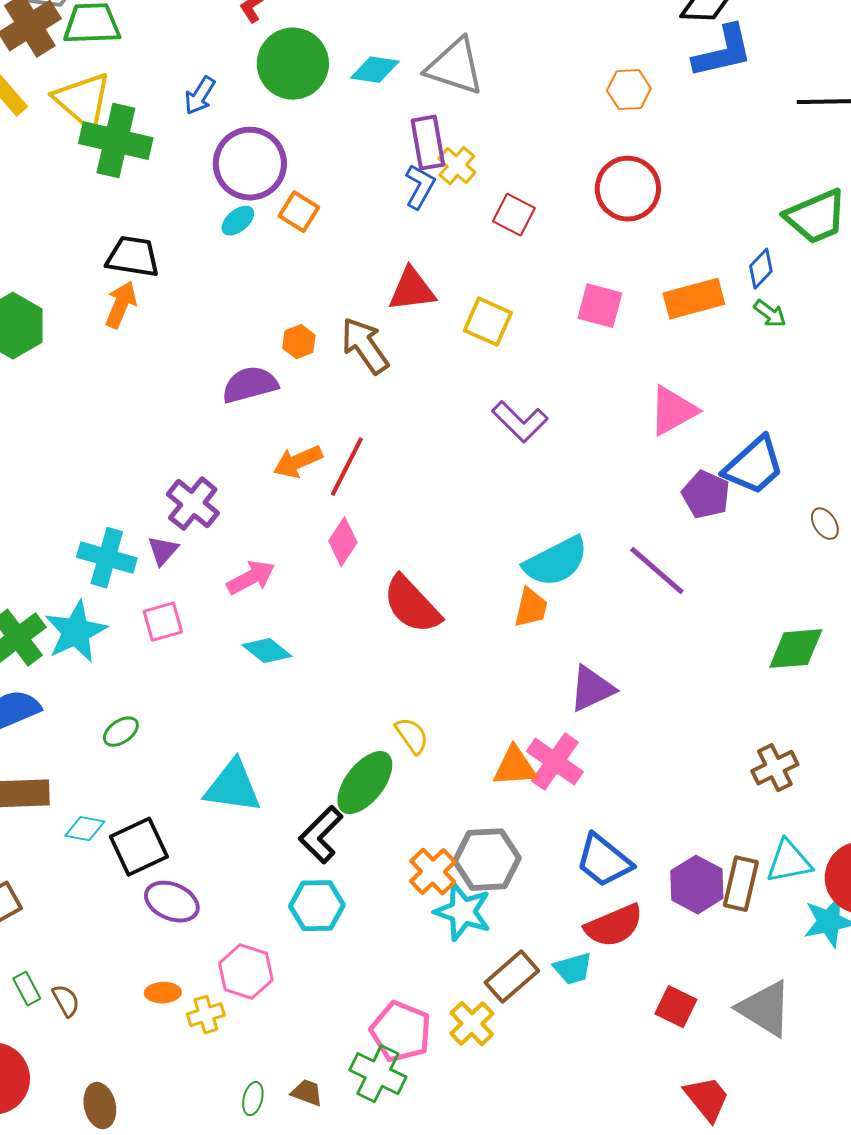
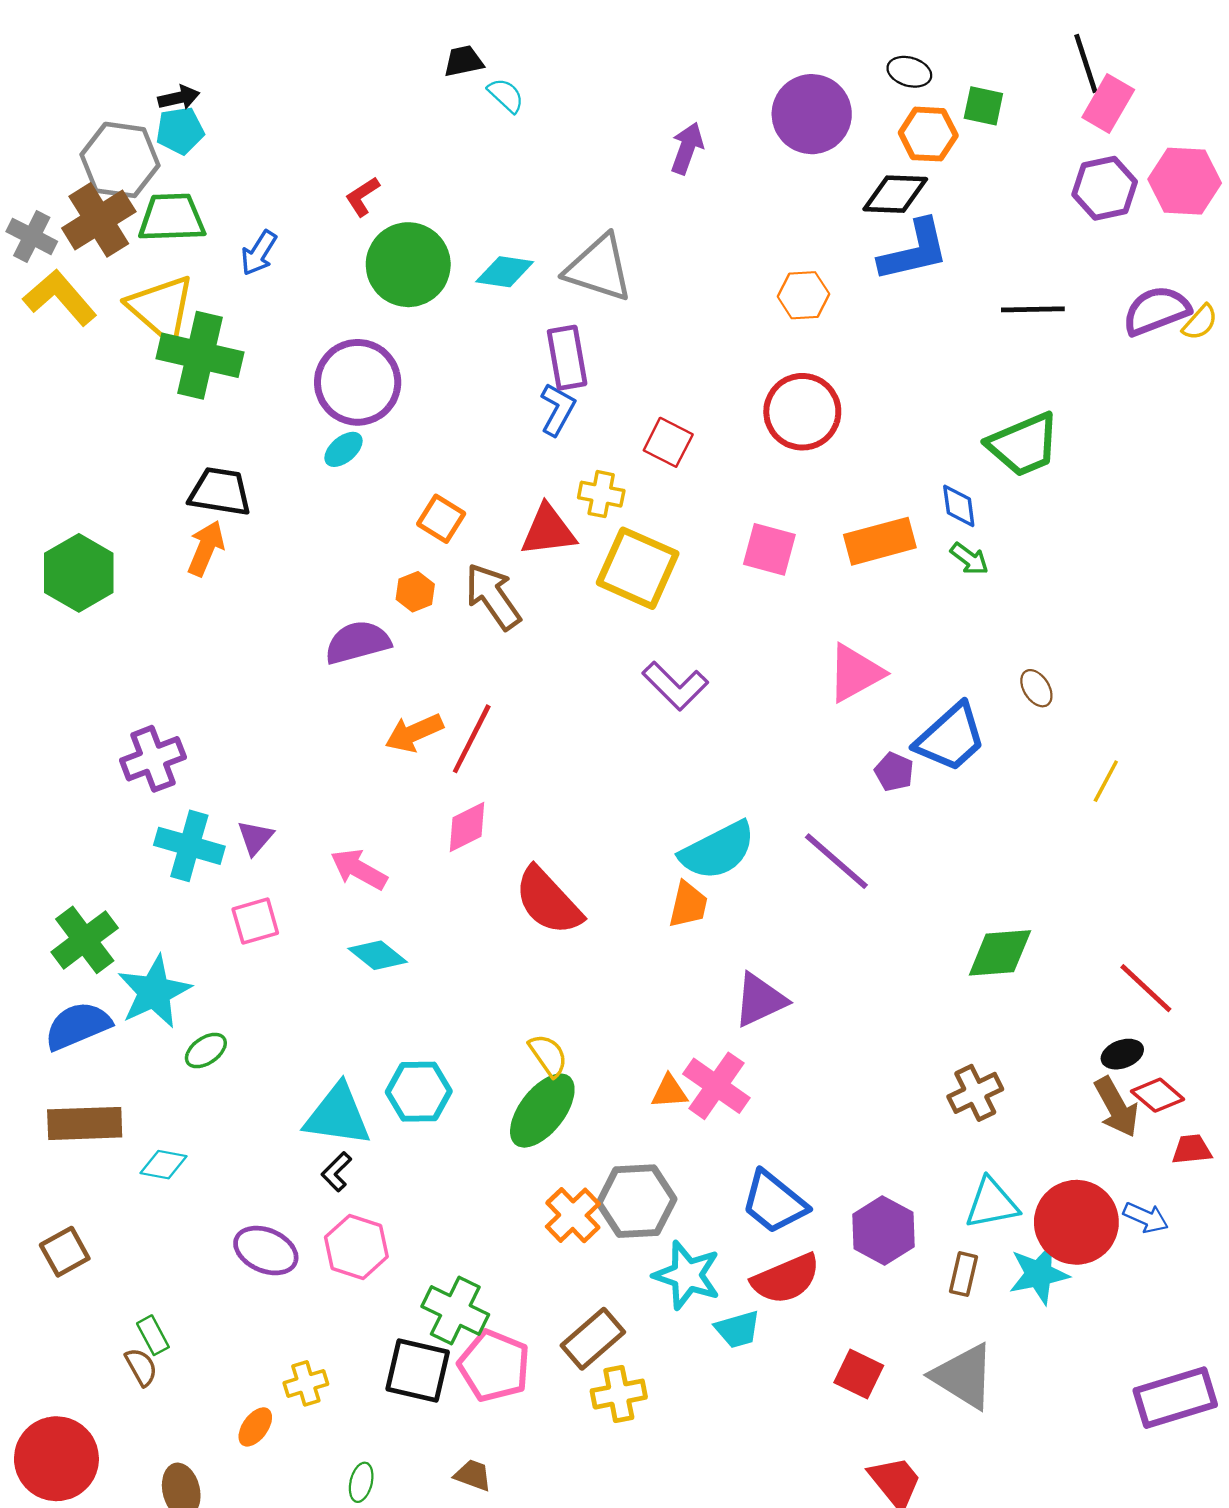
blue arrow: (200, 96) -> (259, 253), moved
yellow cross: (457, 166) -> (601, 494), moved, turned -30
orange square: (299, 212) -> (441, 519), moved
blue diamond: (761, 269) -> (959, 506), turned -51
yellow square: (488, 322) -> (638, 568), size x1.4
purple pentagon: (706, 495) -> (894, 772), size x0.7
purple cross: (193, 504) -> (153, 759), moved, turned 30
brown ellipse: (825, 524) -> (1036, 688), moved
pink diamond: (343, 542) -> (467, 827), turned 30
pink arrow: (251, 578) -> (359, 869), turned -123
cyan star: (76, 632) -> (154, 992), moved
orange triangle: (515, 767) -> (669, 1092), size x0.7
green ellipse: (365, 783) -> (542, 1111), moved
black L-shape: (321, 835) -> (336, 1172), moved, size x0.6
black square: (139, 847) -> (418, 1371), moved, turned 38
brown rectangle: (741, 884) -> (963, 1274), moved, size x0.7
cyan hexagon: (317, 906) -> (419, 1092), moved
cyan star: (463, 912) -> (687, 1275), moved
pink hexagon: (246, 972) -> (356, 1247), moved
brown rectangle: (512, 977) -> (593, 1339), moved
green rectangle: (27, 989) -> (153, 1335), moved
orange ellipse: (163, 993) -> (255, 1427), moved, turned -52
yellow cross: (472, 1024) -> (619, 1394), turned 33
pink pentagon: (401, 1032) -> (494, 1366), moved
green cross: (378, 1074) -> (455, 1311), moved
brown trapezoid: (307, 1093) -> (473, 1475), moved

